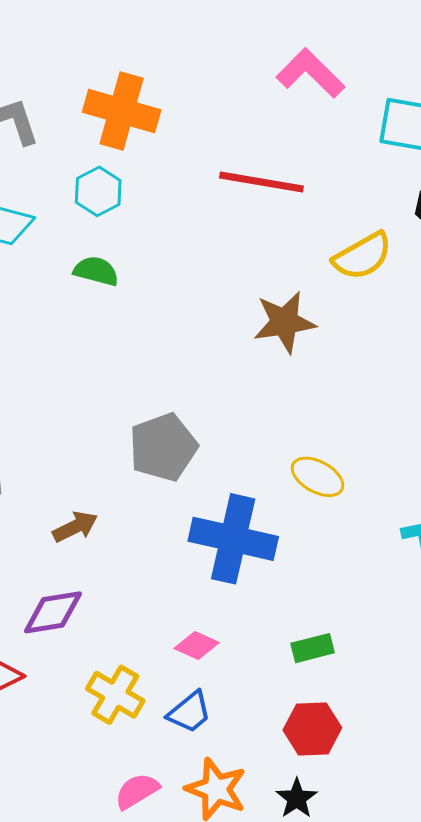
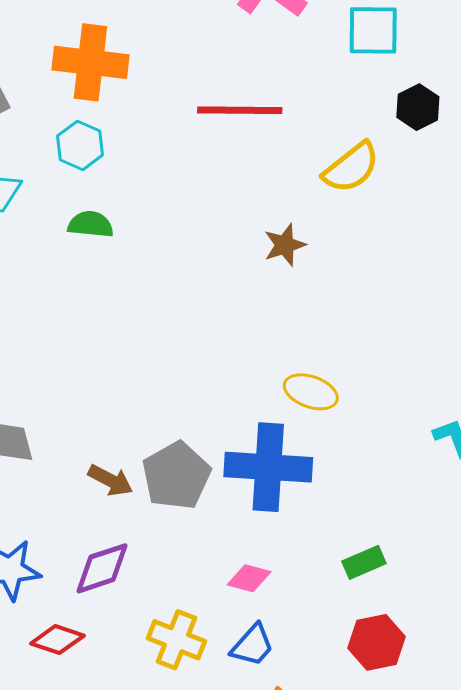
brown star: (285, 322) -> (285, 245), size x0.7
gray pentagon: (163, 447) -> (176, 476), moved
yellow ellipse: (318, 477) -> (311, 392), moved
brown arrow: (75, 527) -> (110, 480), turned 63

